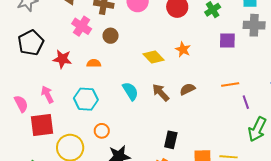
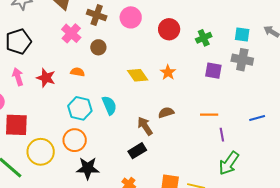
red star: (62, 59) -> (46, 78), moved
brown arrow: (161, 93) -> (145, 126), moved
pink arrow: (47, 94) -> (18, 77), moved
cyan hexagon: (86, 99) -> (80, 108), moved
orange circle: (102, 131) -> (75, 140), size x1.5
black rectangle: (171, 140) -> (137, 151), moved, turned 36

